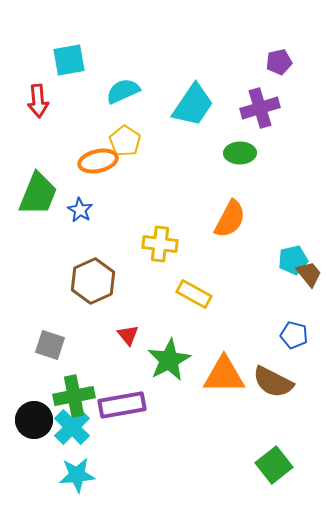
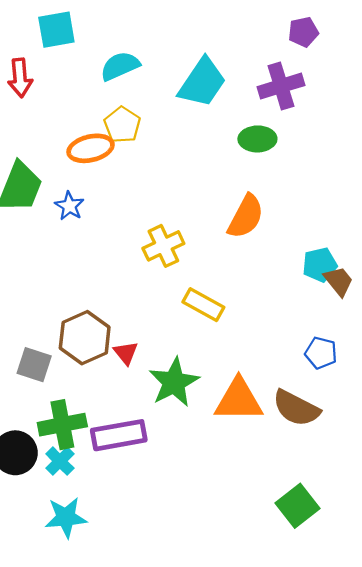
yellow cross: (160, 244) -> (163, 246), turned -32
brown hexagon: (93, 281) -> (85, 338), moved
cyan cross: (72, 427) -> (60, 461), size x0.7

